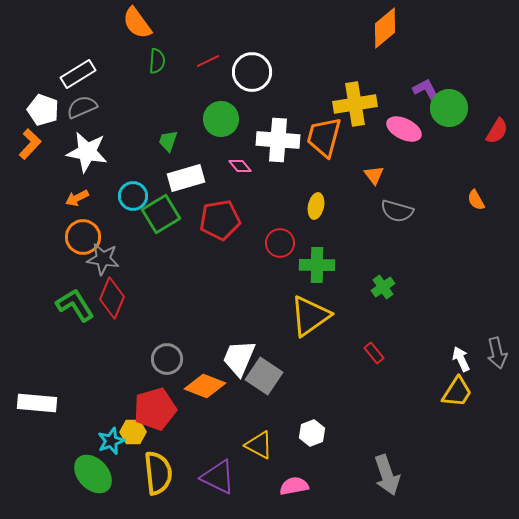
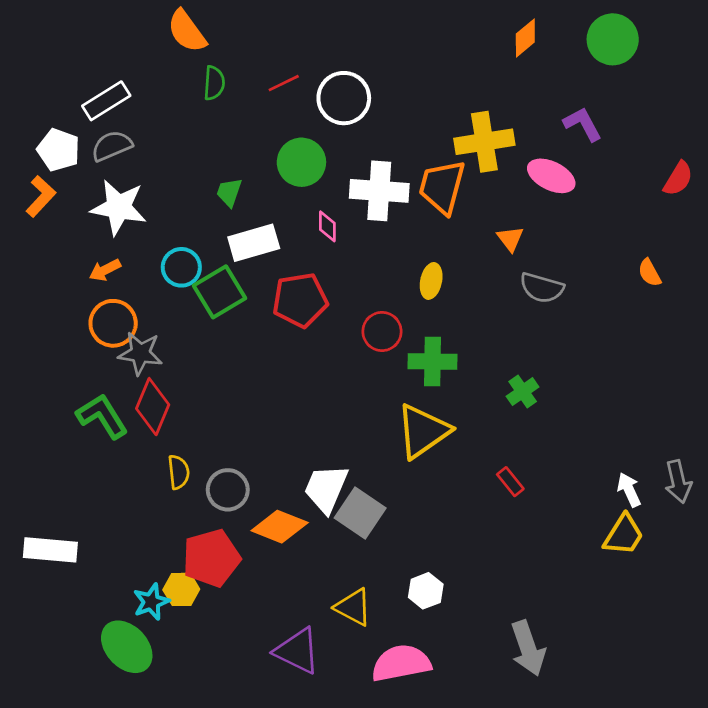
orange diamond: (385, 28) -> (525, 38), size x0.7
green circle: (449, 108) -> (613, 39), moved
pink diamond: (240, 166) -> (327, 226), turned 40
yellow semicircle: (158, 473) -> (179, 472), moved, size x0.6
pink semicircle: (294, 486) -> (401, 663), size x1.5

